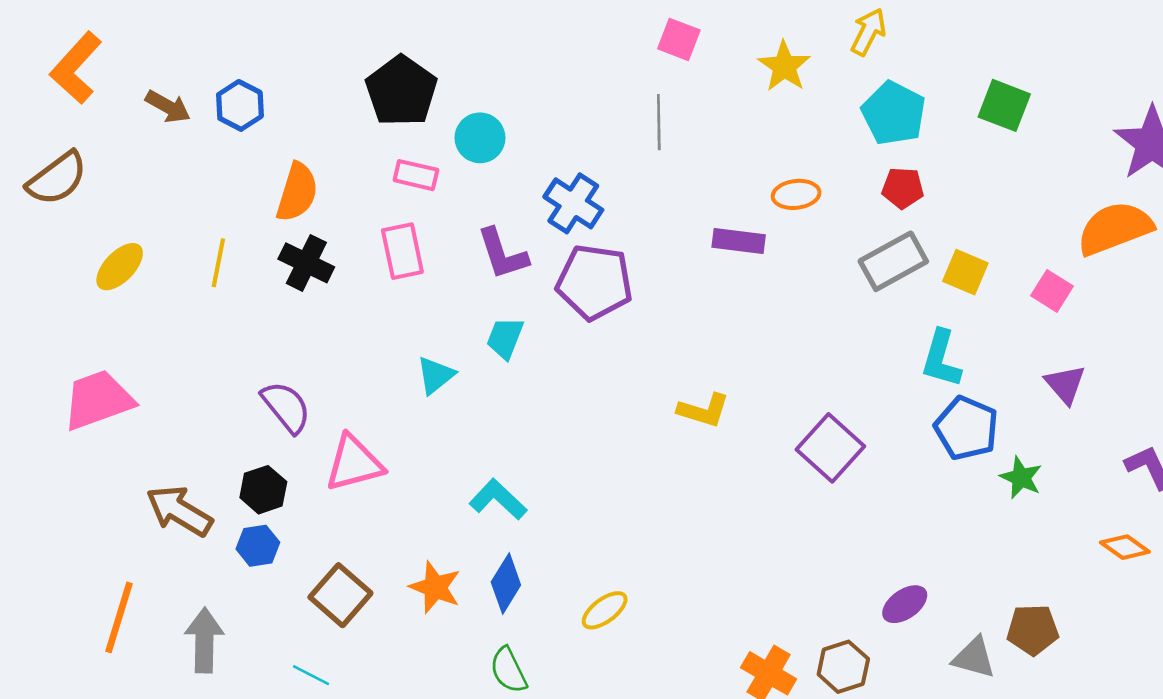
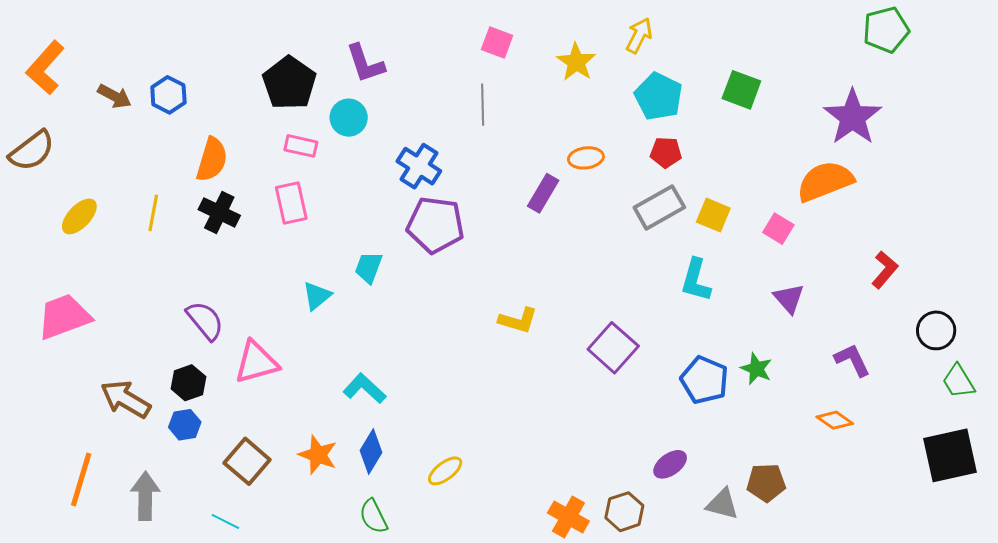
purple rectangle: (739, 241) -> (543, 193), turned -66
purple L-shape: (502, 254) -> (365, 63), moved
blue pentagon: (966, 428) -> (704, 380), moved

